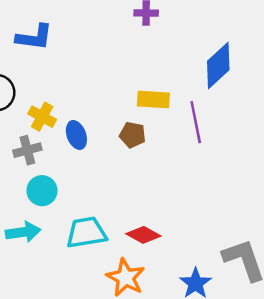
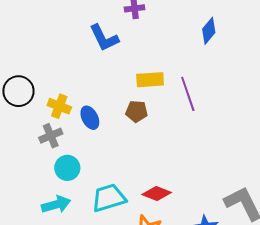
blue L-shape: (34, 37) -> (104, 38), moved, turned 64
blue diamond: (218, 65) -> (209, 31), moved, size x0.7

